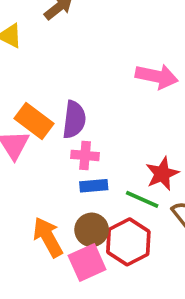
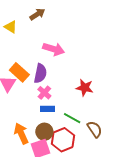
pink arrow: (157, 76) -> (54, 49), moved
pink cross: (85, 155) -> (44, 93), turned 32
red star: (162, 174) -> (85, 88), moved, turned 30

